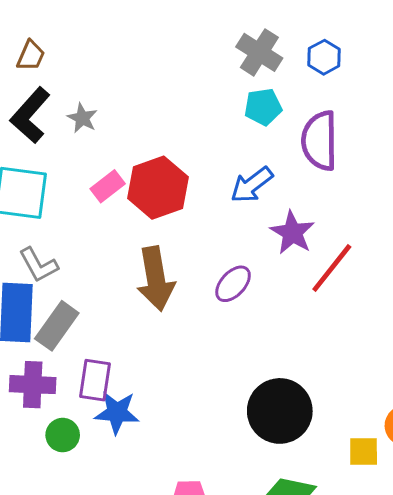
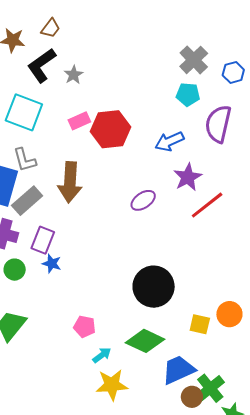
brown arrow: (156, 279) -> (70, 182), moved
blue star: (117, 413) -> (52, 264), size x0.7

